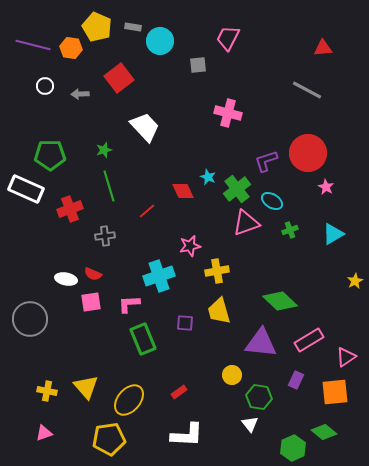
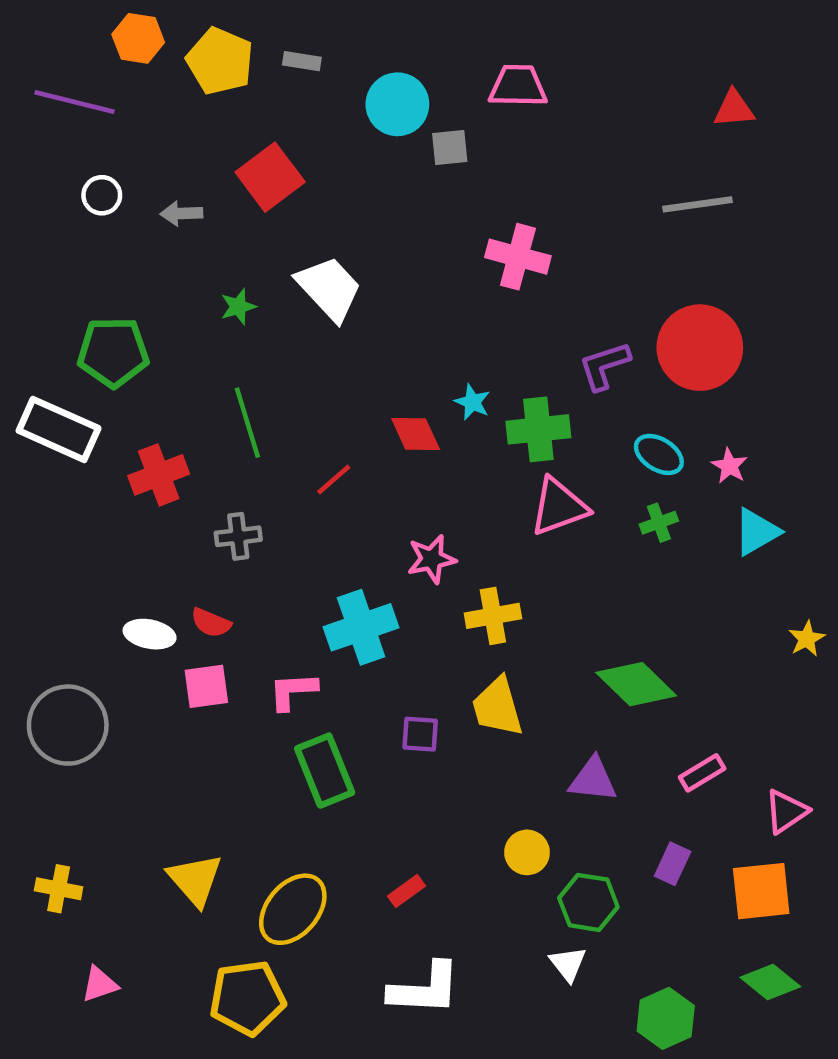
pink trapezoid: (228, 38) -> (518, 86), turned 64
cyan circle: (160, 41) -> (397, 104), moved
orange hexagon: (71, 48) -> (138, 38), moved
gray line: (307, 90) -> (698, 204), turned -36
green star: (104, 150) -> (238, 307), moved
pink star: (326, 187) -> (729, 466), moved
green cross: (237, 189) -> (538, 429), turned 32
cyan ellipse: (272, 201) -> (659, 454), moved
pink rectangle: (309, 340) -> (702, 773), size x0.7
purple triangle: (261, 343) -> (593, 780), size x0.7
yellow cross: (47, 391) -> (59, 889), moved
green diamond: (324, 432) -> (770, 982), moved

